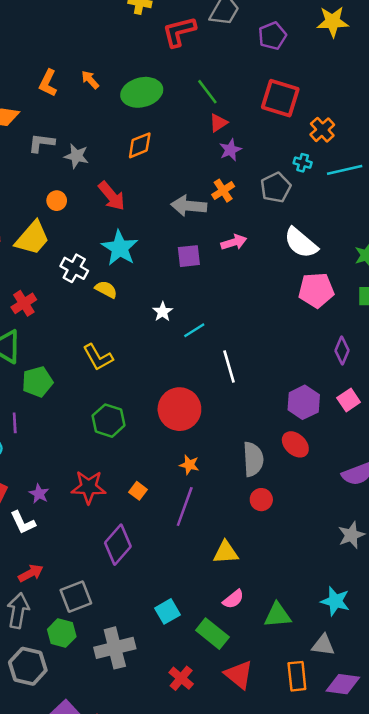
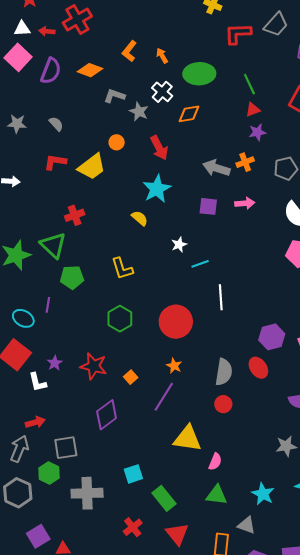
white cross: (74, 268) -> (162, 92), moved
yellow triangle: (226, 552) -> (187, 439), size x1.4
pink semicircle: (233, 599) -> (215, 462), moved, turned -42

